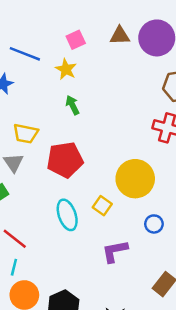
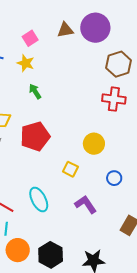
yellow circle: (135, 179) -> (94, 144), size x0.7
cyan ellipse: (67, 215) -> (39, 200), moved
purple L-shape: (115, 251) -> (86, 204), turned 75

